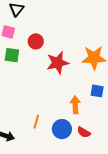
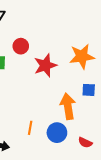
orange arrow: (75, 105) -> (68, 106), size x1.4
red semicircle: (84, 132) -> (85, 142), moved

